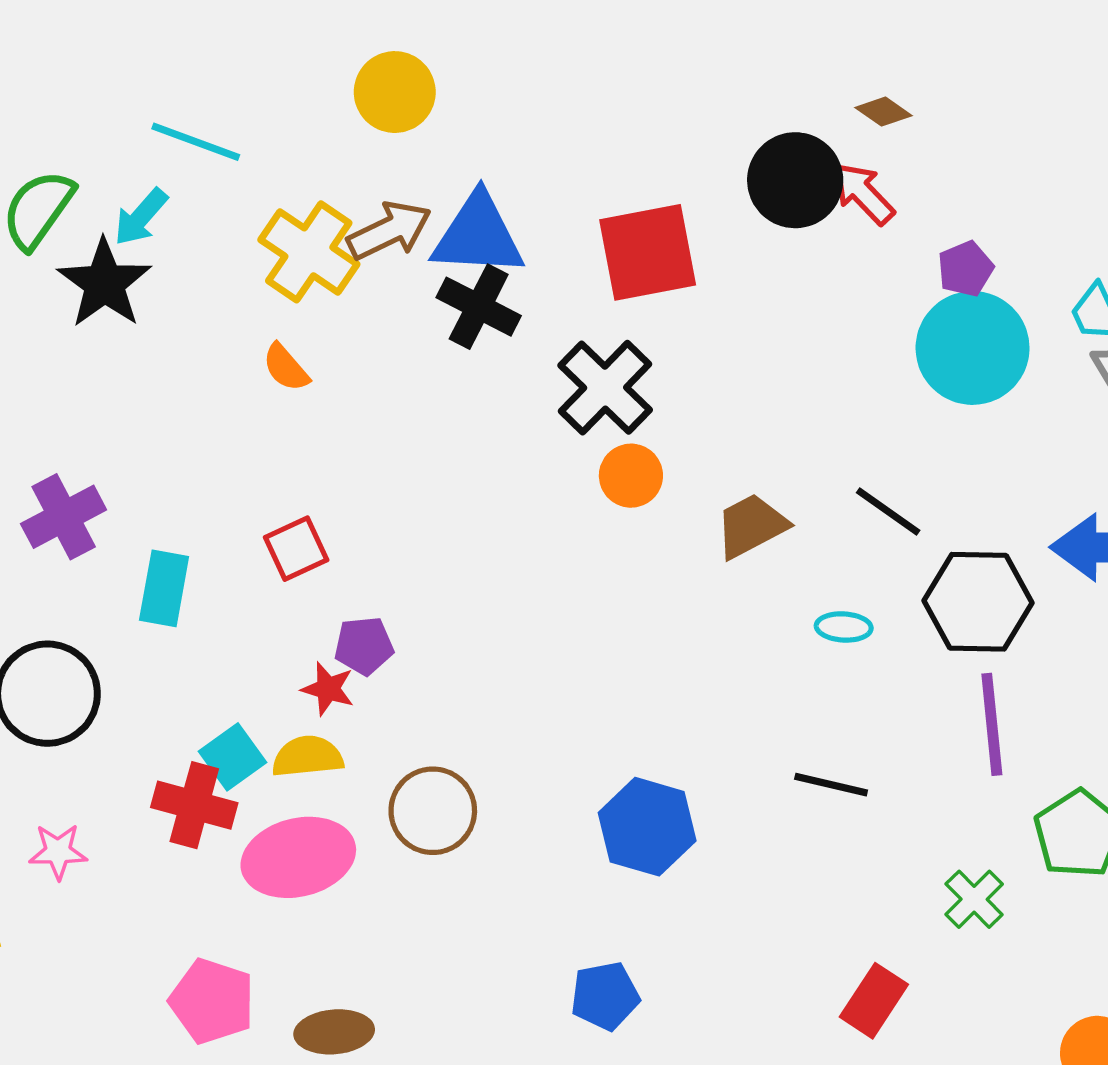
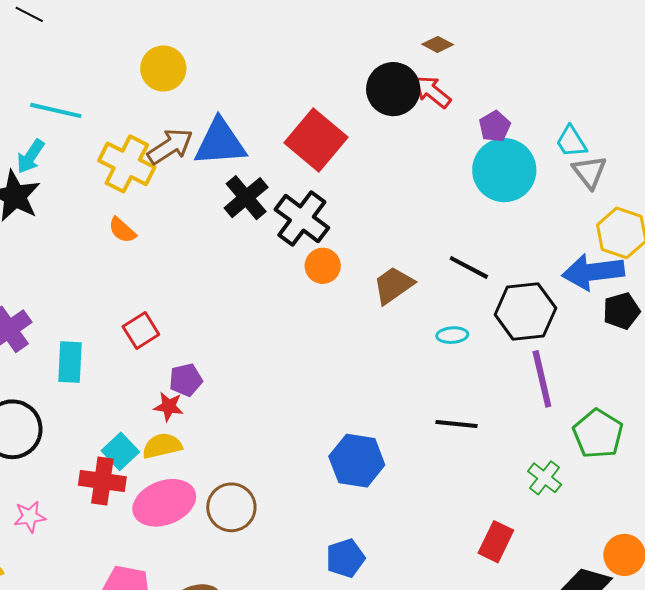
red square: (648, 252) -> (316, 140), turned -32
black cross: (479, 307) -> (246, 198), moved, turned 30
brown circle: (433, 811) -> (231, 507), moved

